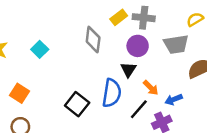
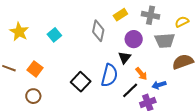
gray cross: (144, 18) -> (151, 15), moved

